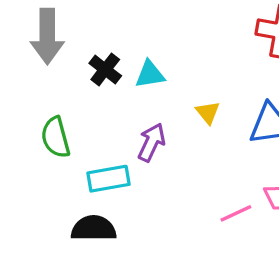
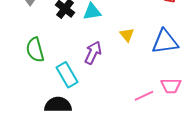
cyan rectangle: (109, 179) -> (67, 75), turned 70

